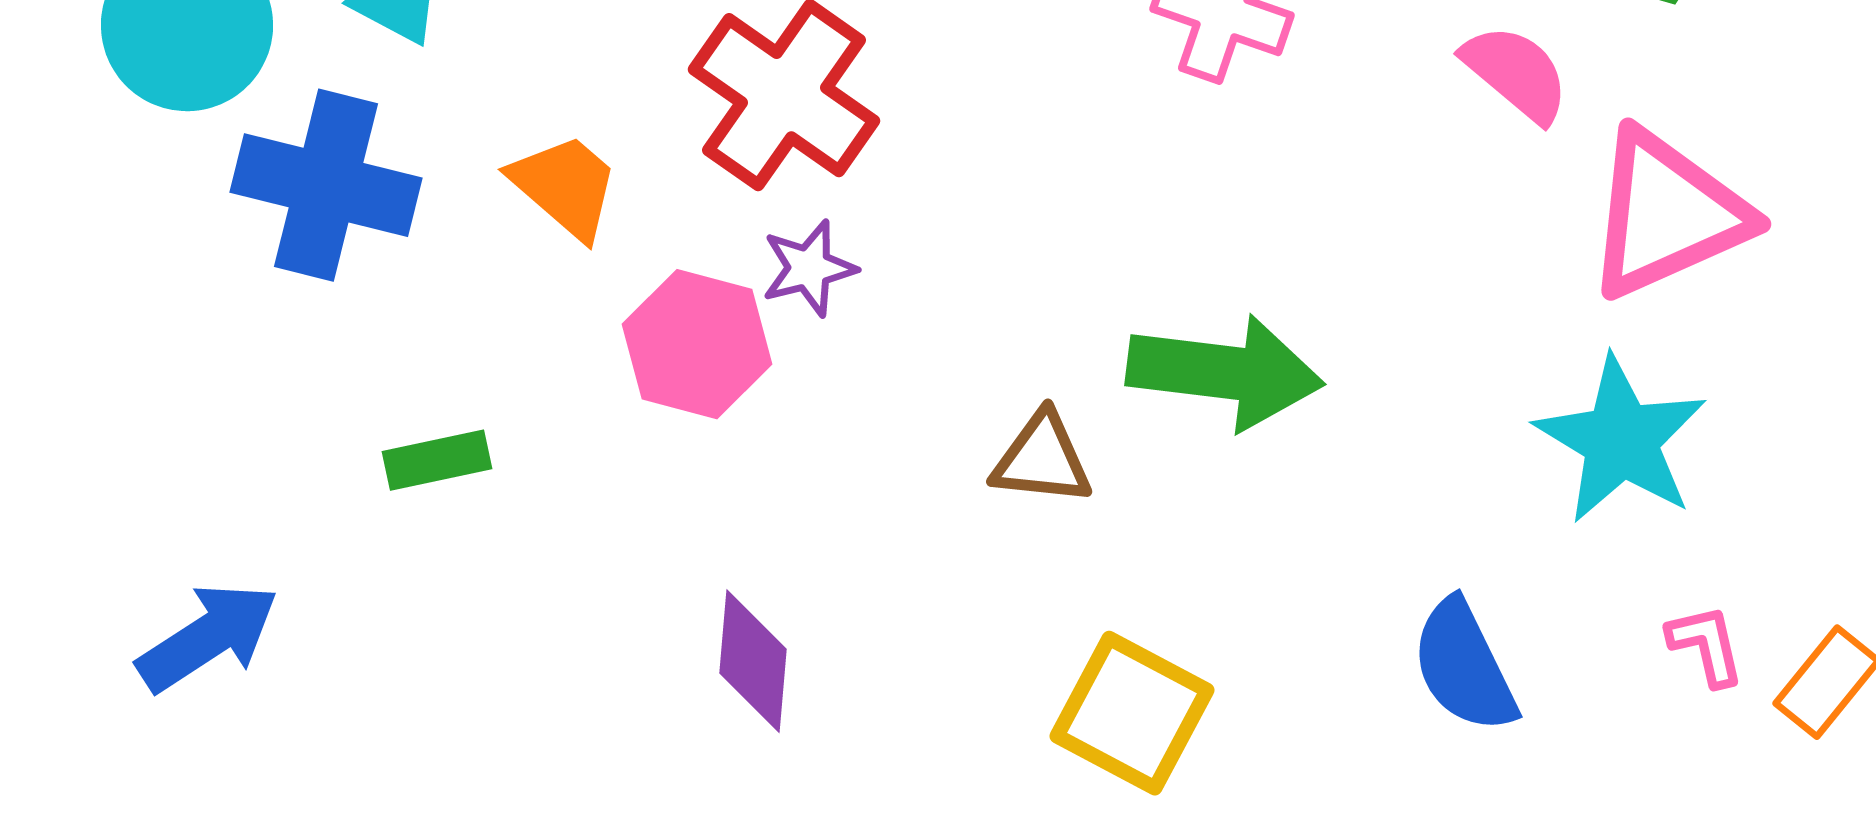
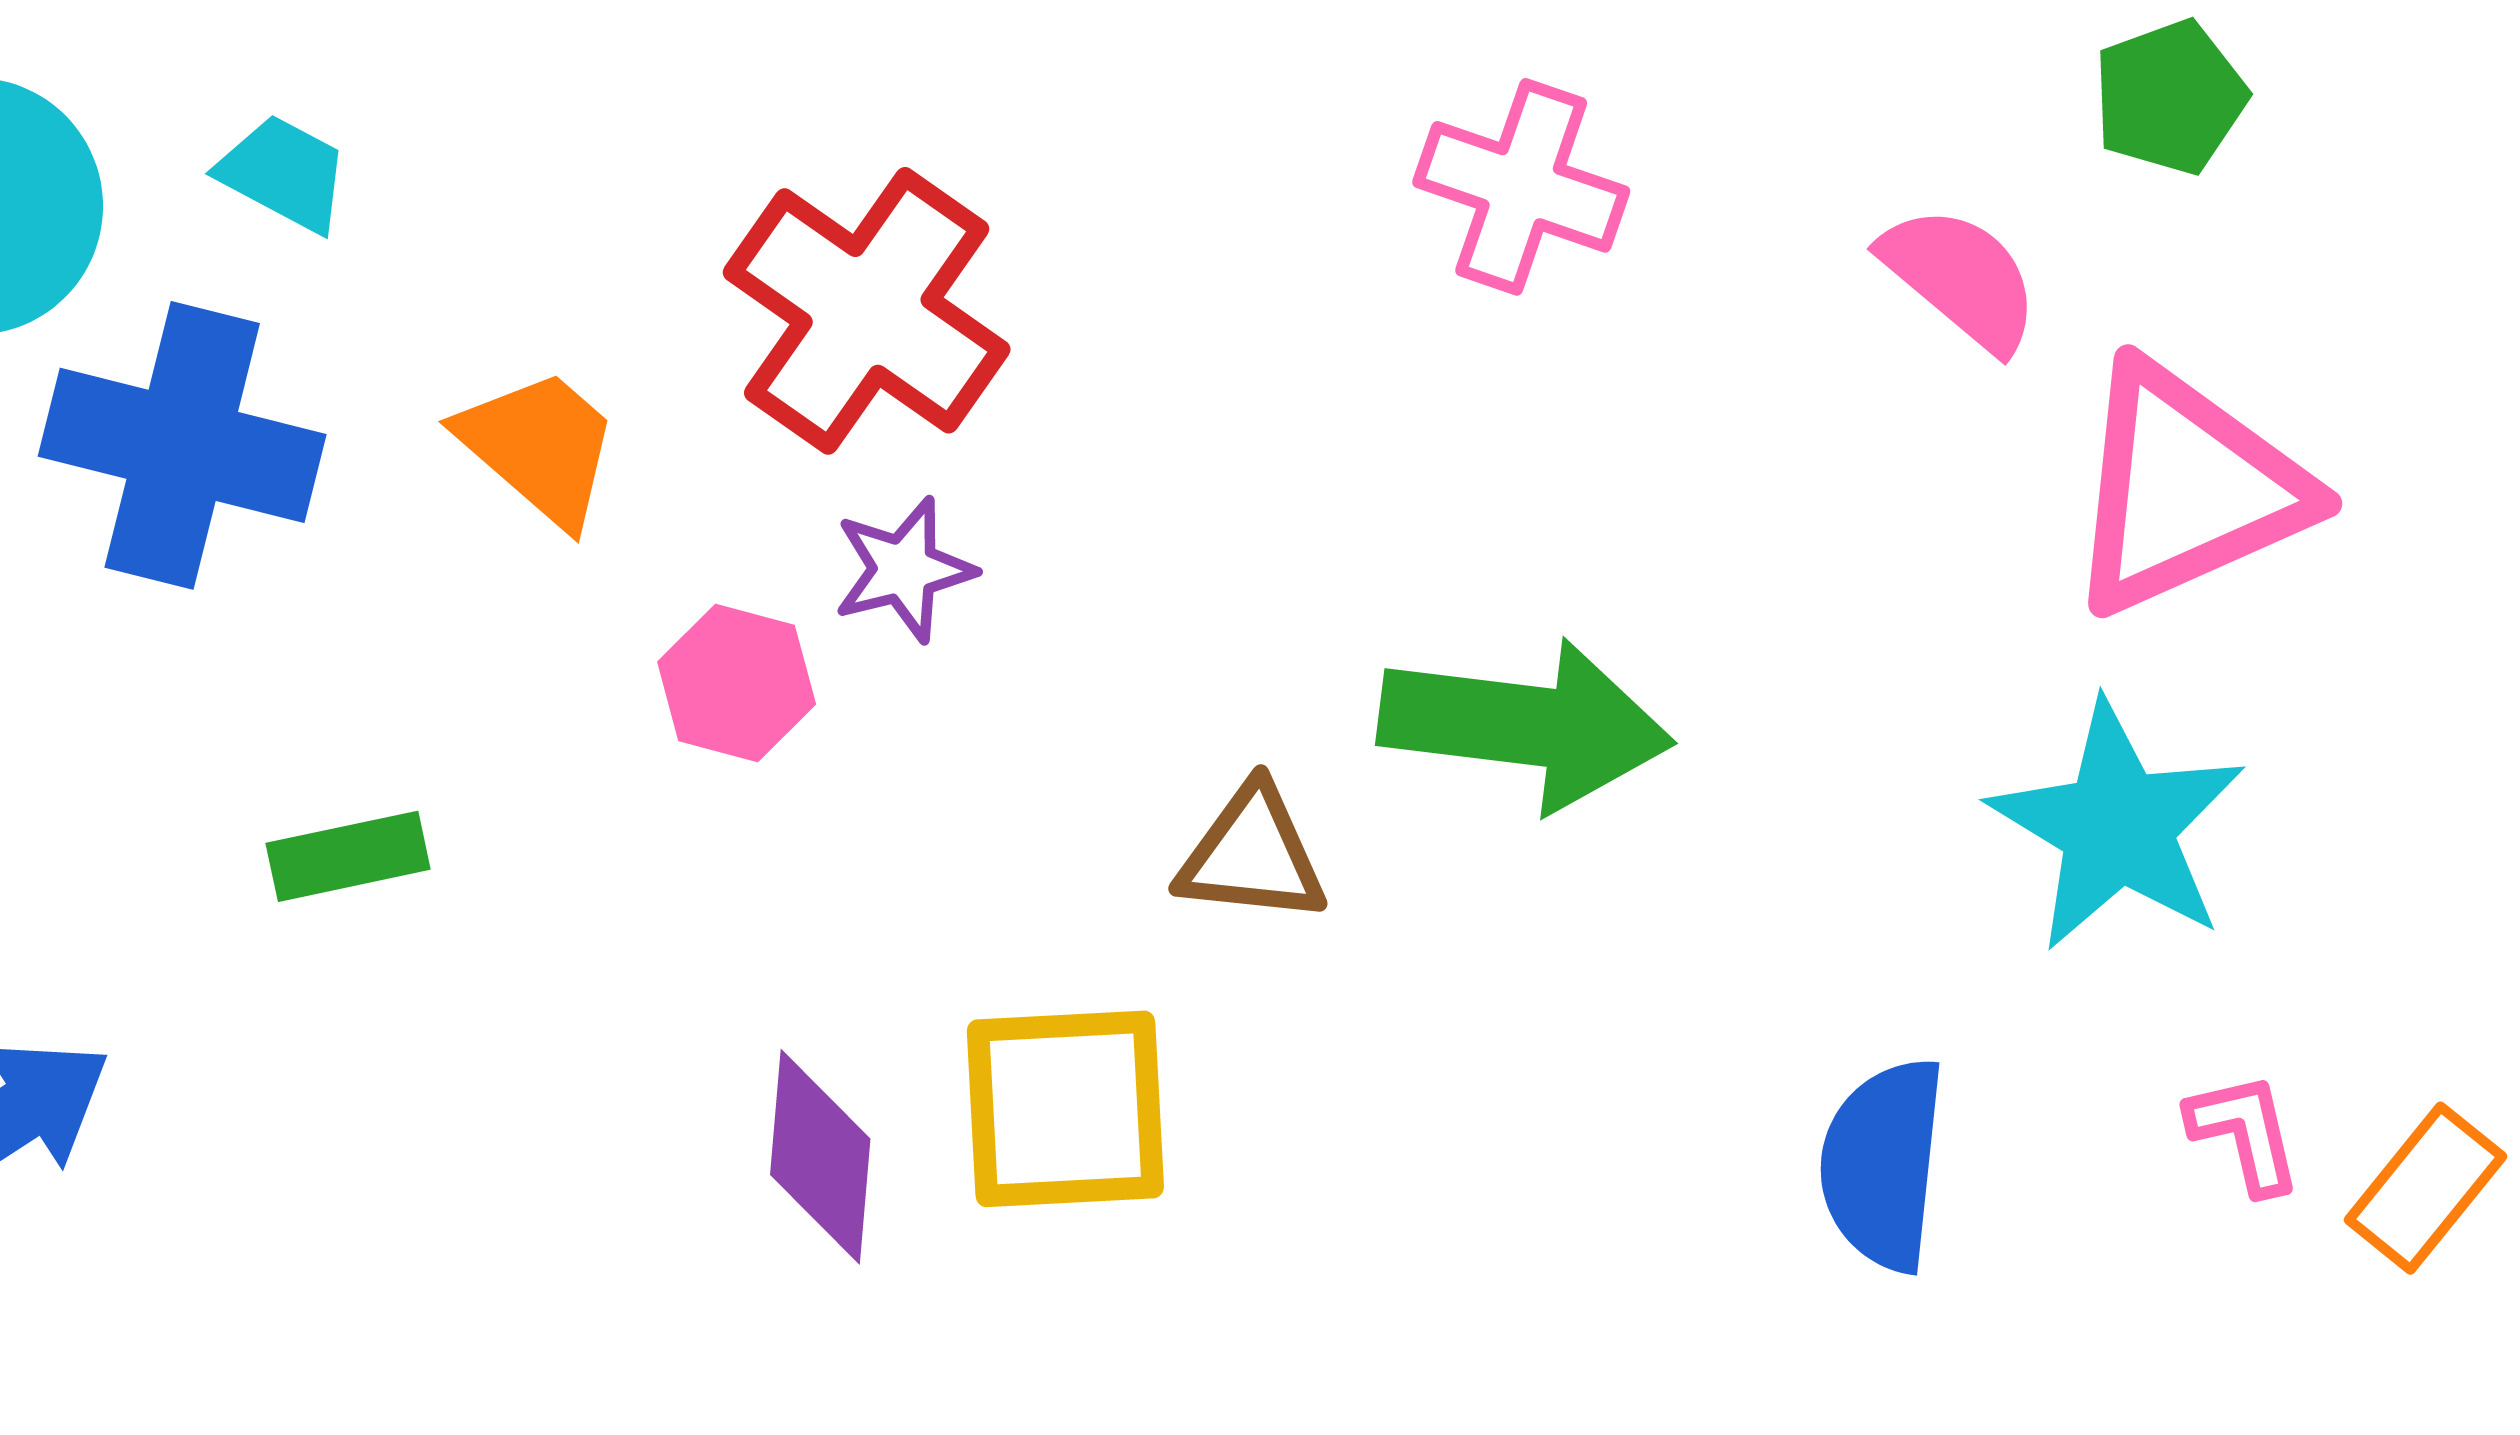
pink hexagon: (697, 344) -> (737, 683), size x0.7
blue semicircle: (1464, 666) -> (1883, 1164), turned 32
yellow square: (1132, 713) -> (1065, 1109), moved, turned -31

